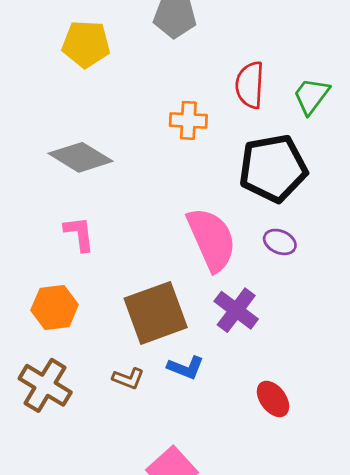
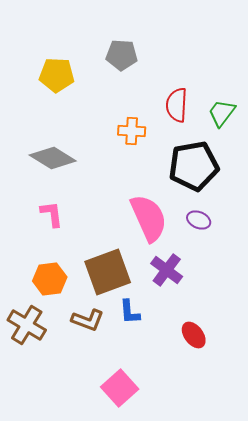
orange hexagon: (55, 307) -> (50, 279), moved
blue L-shape: (186, 368) -> (130, 312), turned 64
brown L-shape: (128, 378) -> (88, 320), size x1.4

